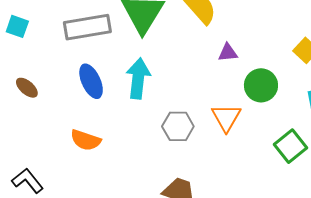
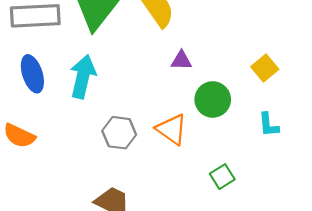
orange triangle: (226, 118) -> (172, 129), turned -32
green square: (291, 146) -> (222, 177), moved, size x0.7

